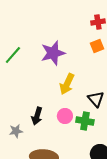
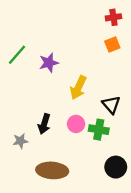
purple star: (53, 53) -> (49, 63), moved, size x0.7

